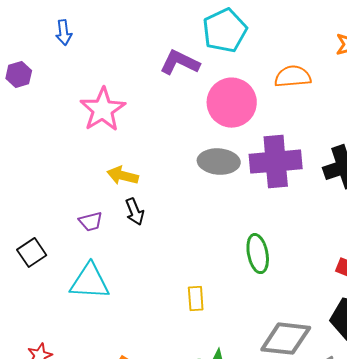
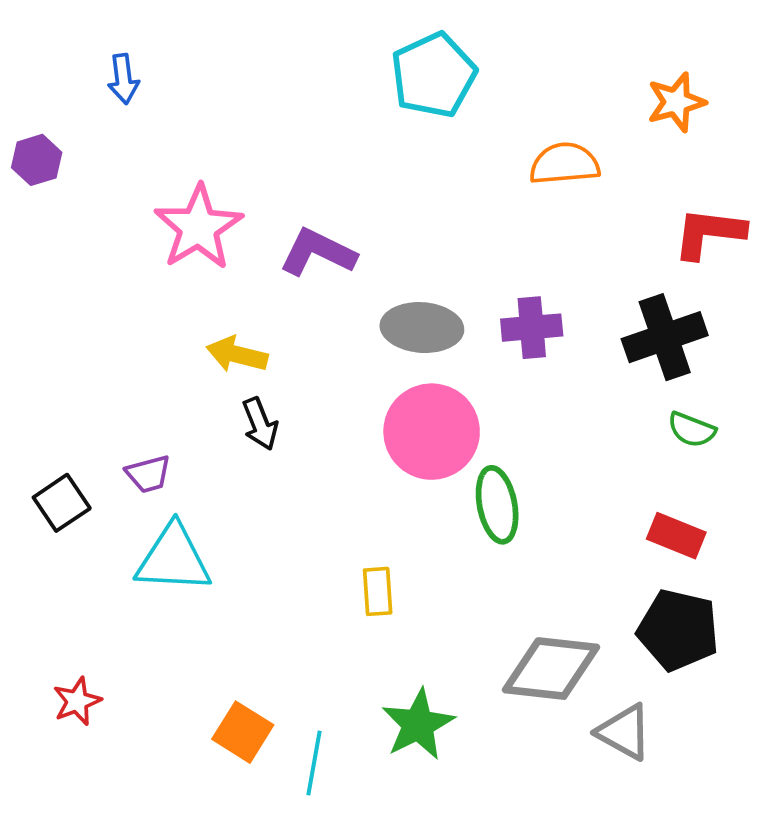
purple L-shape: (180, 63) -> (318, 252), moved
pink circle: (232, 103) -> (432, 432), moved
purple cross: (276, 162) -> (532, 328), size x0.6
purple trapezoid: (91, 222) -> (148, 474), moved

